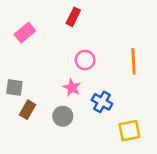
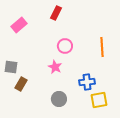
blue cross: (102, 102) -> (87, 82), moved, turned -35
gray circle: (63, 116) -> (59, 99), moved

